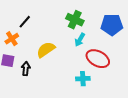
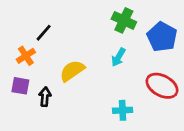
green cross: (75, 20) -> (124, 20), moved
blue pentagon: (112, 25) -> (162, 37), turned 30
red ellipse: (98, 59) -> (162, 86), moved

